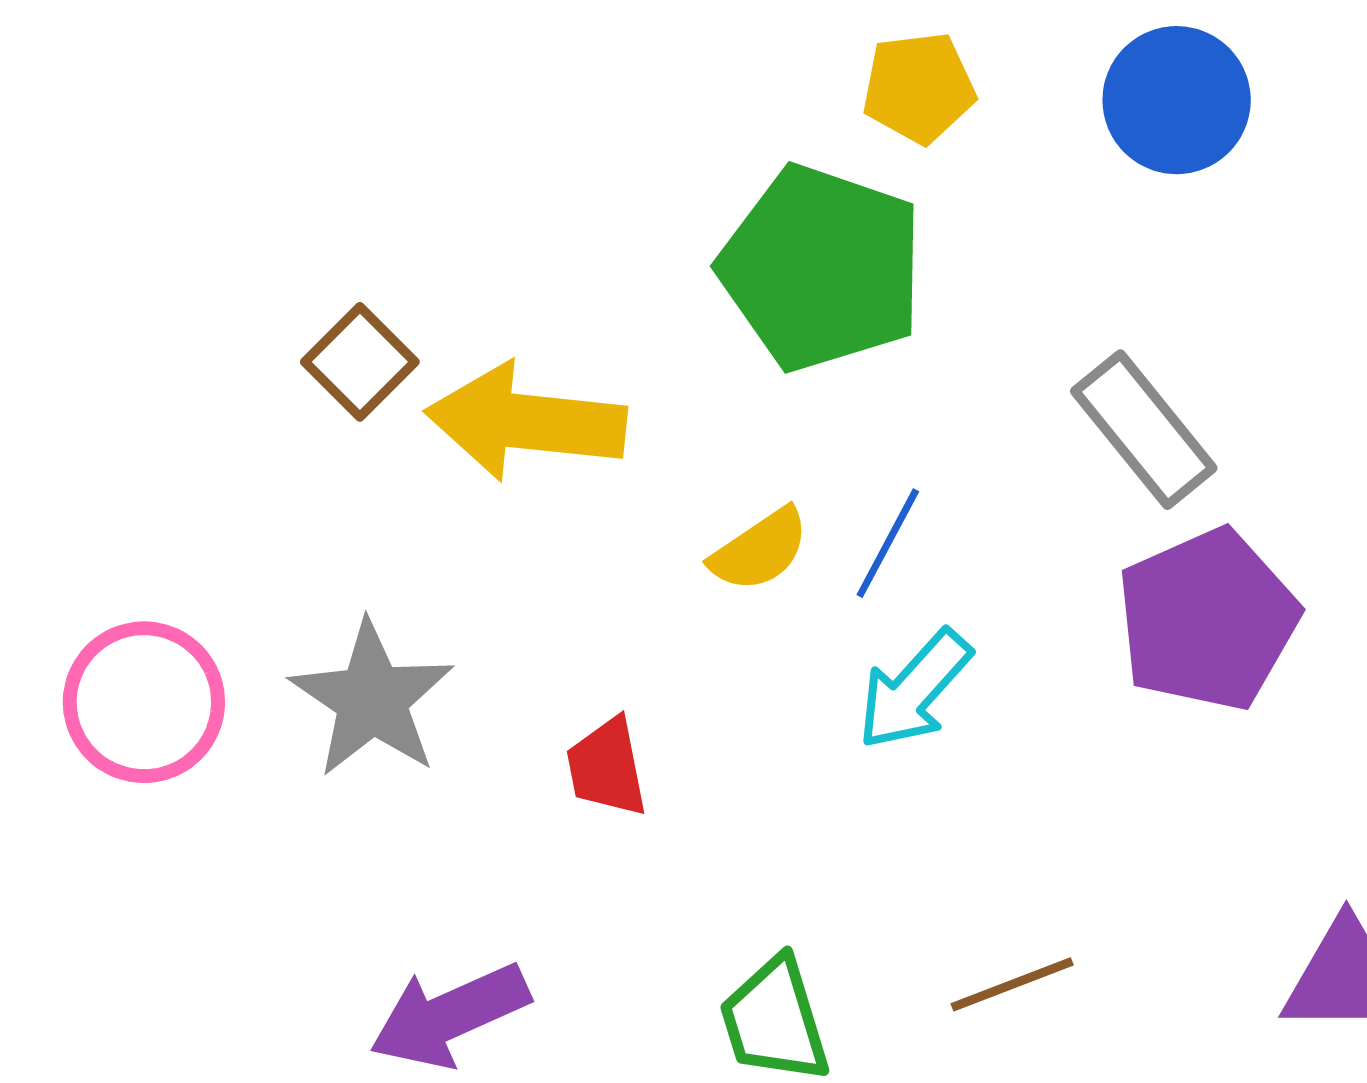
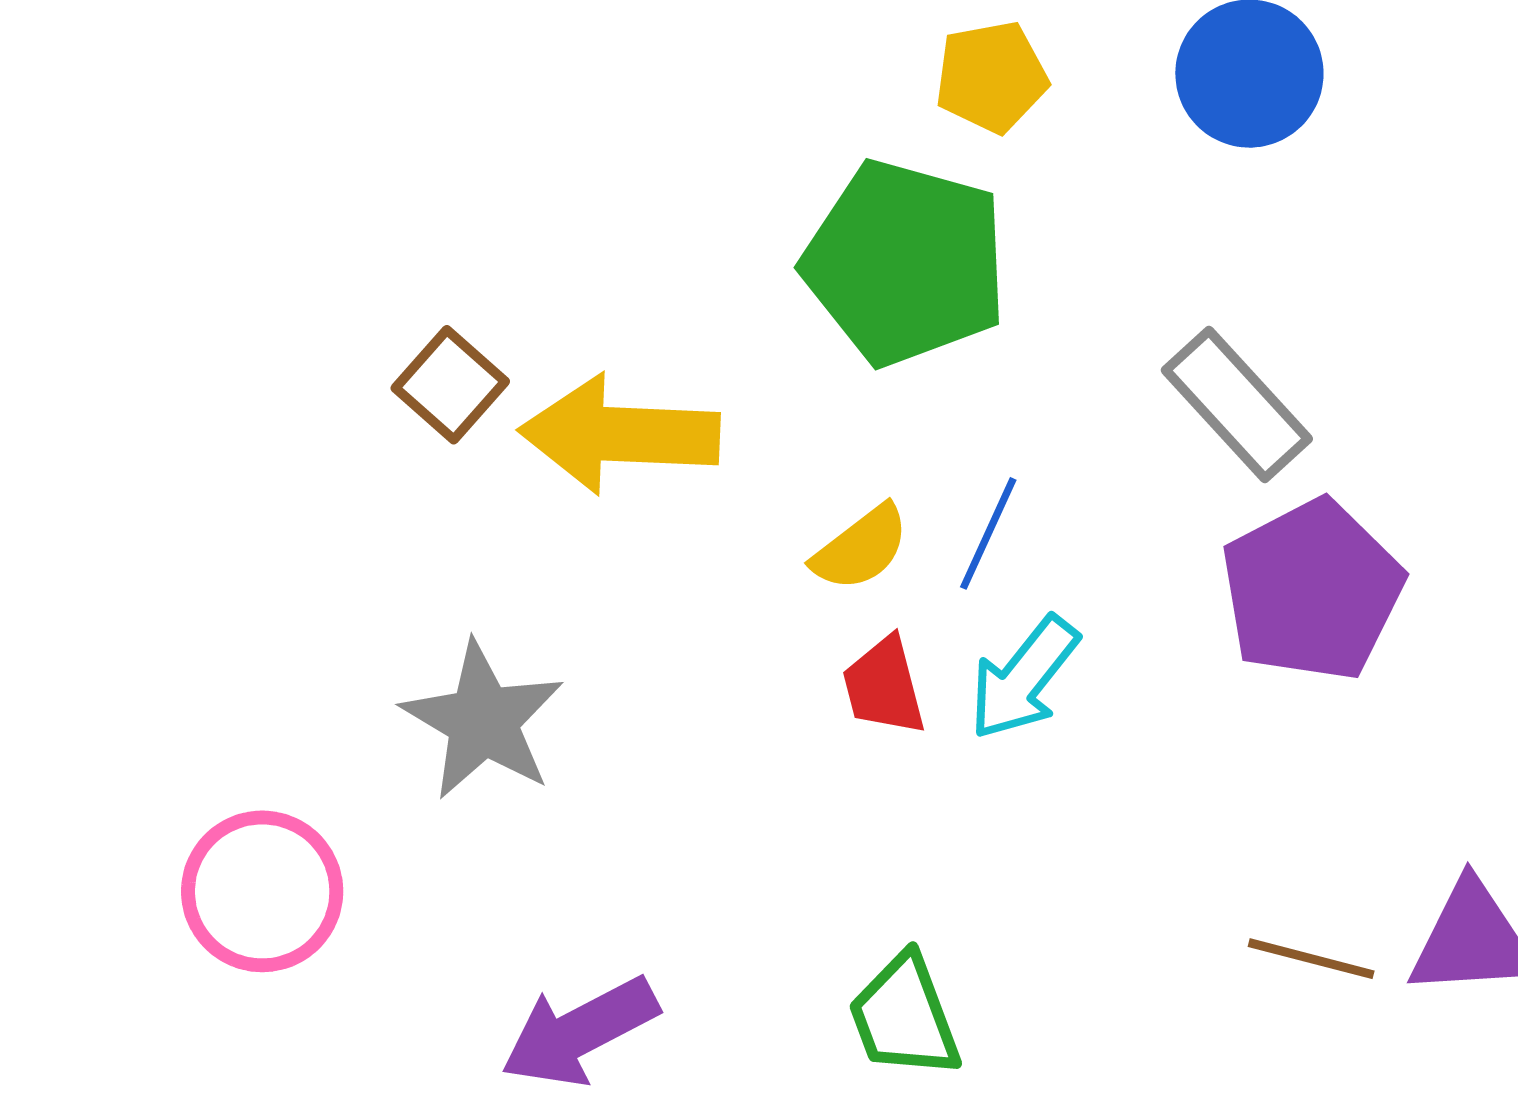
pink circle: (144, 702) -> (262, 891), moved
red trapezoid: (607, 767) -> (884, 686), moved
brown line: (1012, 984) -> (1311, 959), moved, turned 39

